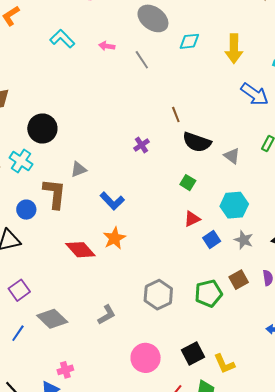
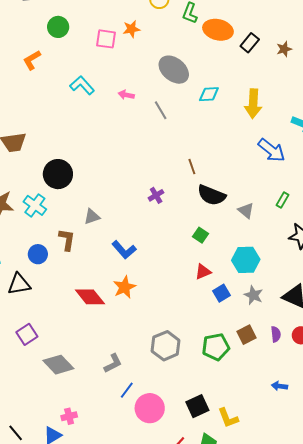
brown L-shape: (55, 194) -> (67, 240), size x0.7
blue line: (18, 333) -> (127, 390), moved

